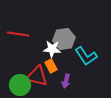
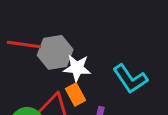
gray hexagon: (64, 39) -> (55, 52), moved

